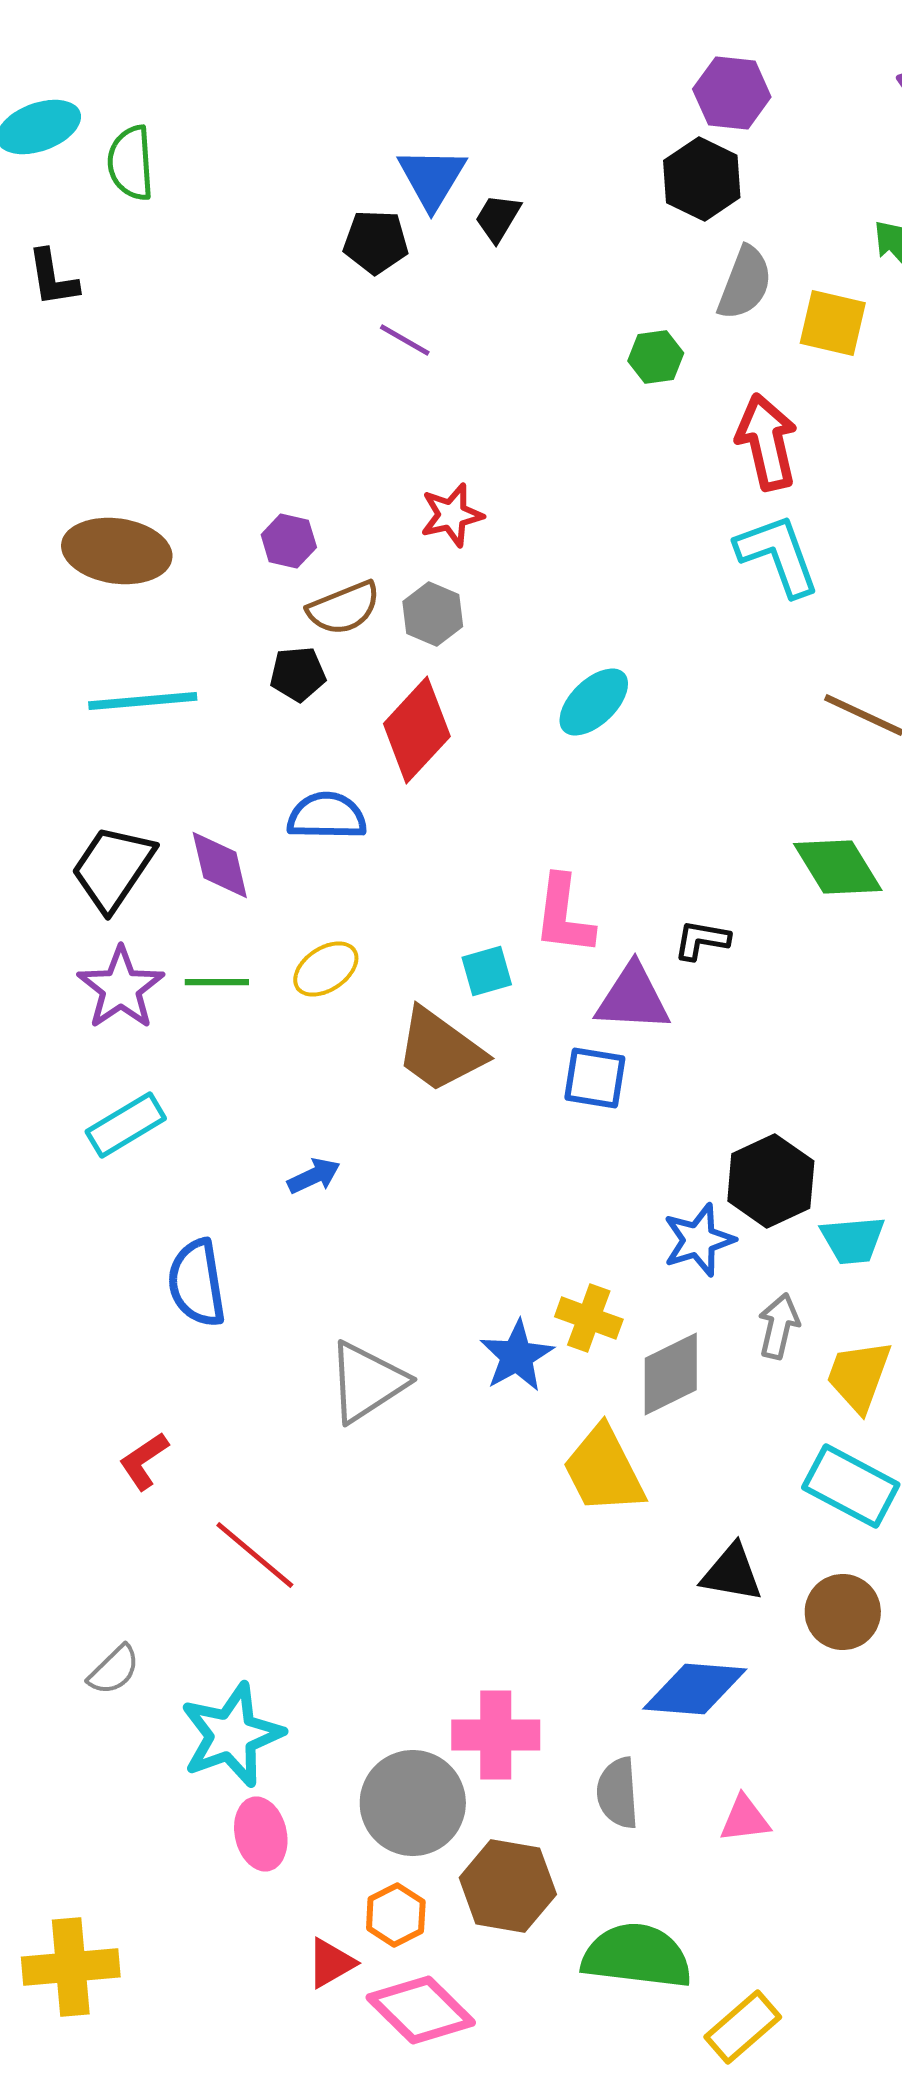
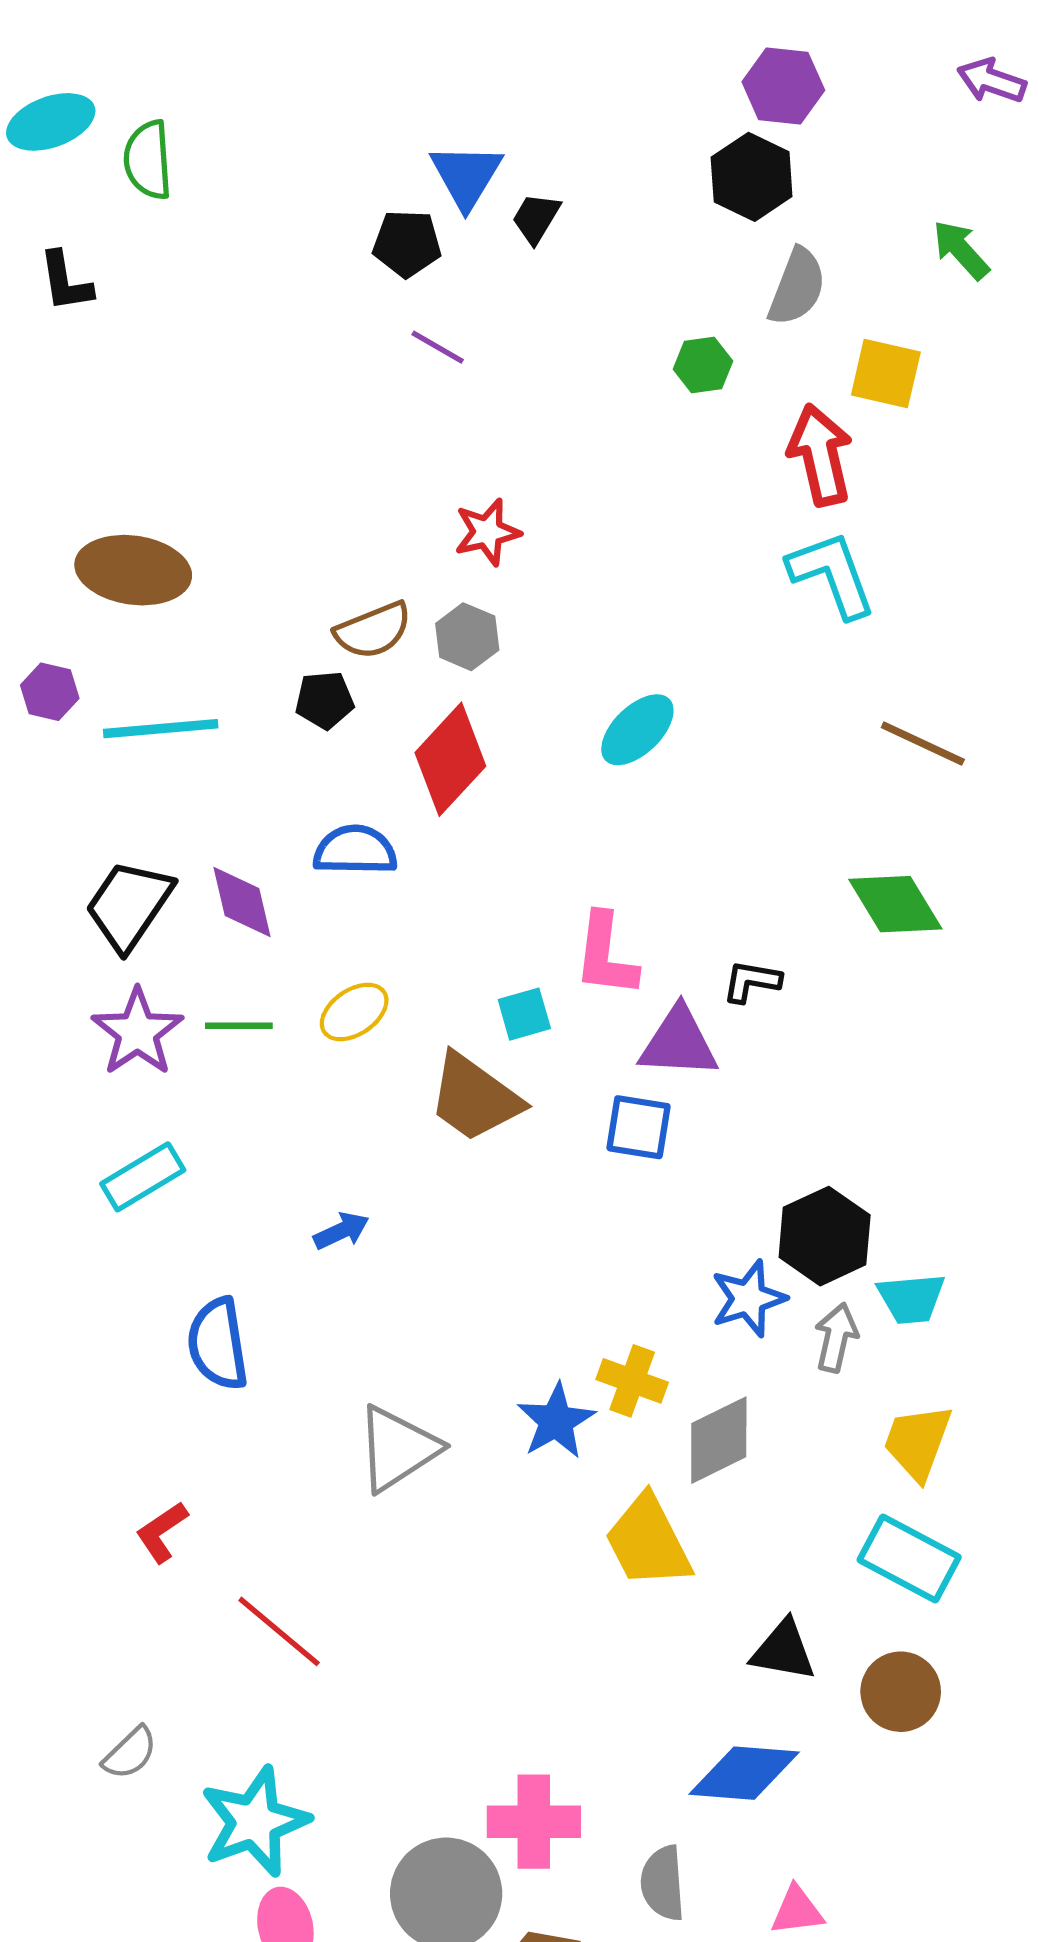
yellow square: (833, 323) -> (886, 374), moved
purple hexagon: (289, 541) -> (50, 692), moved
gray arrow: (779, 1326) -> (836, 1338), moved

